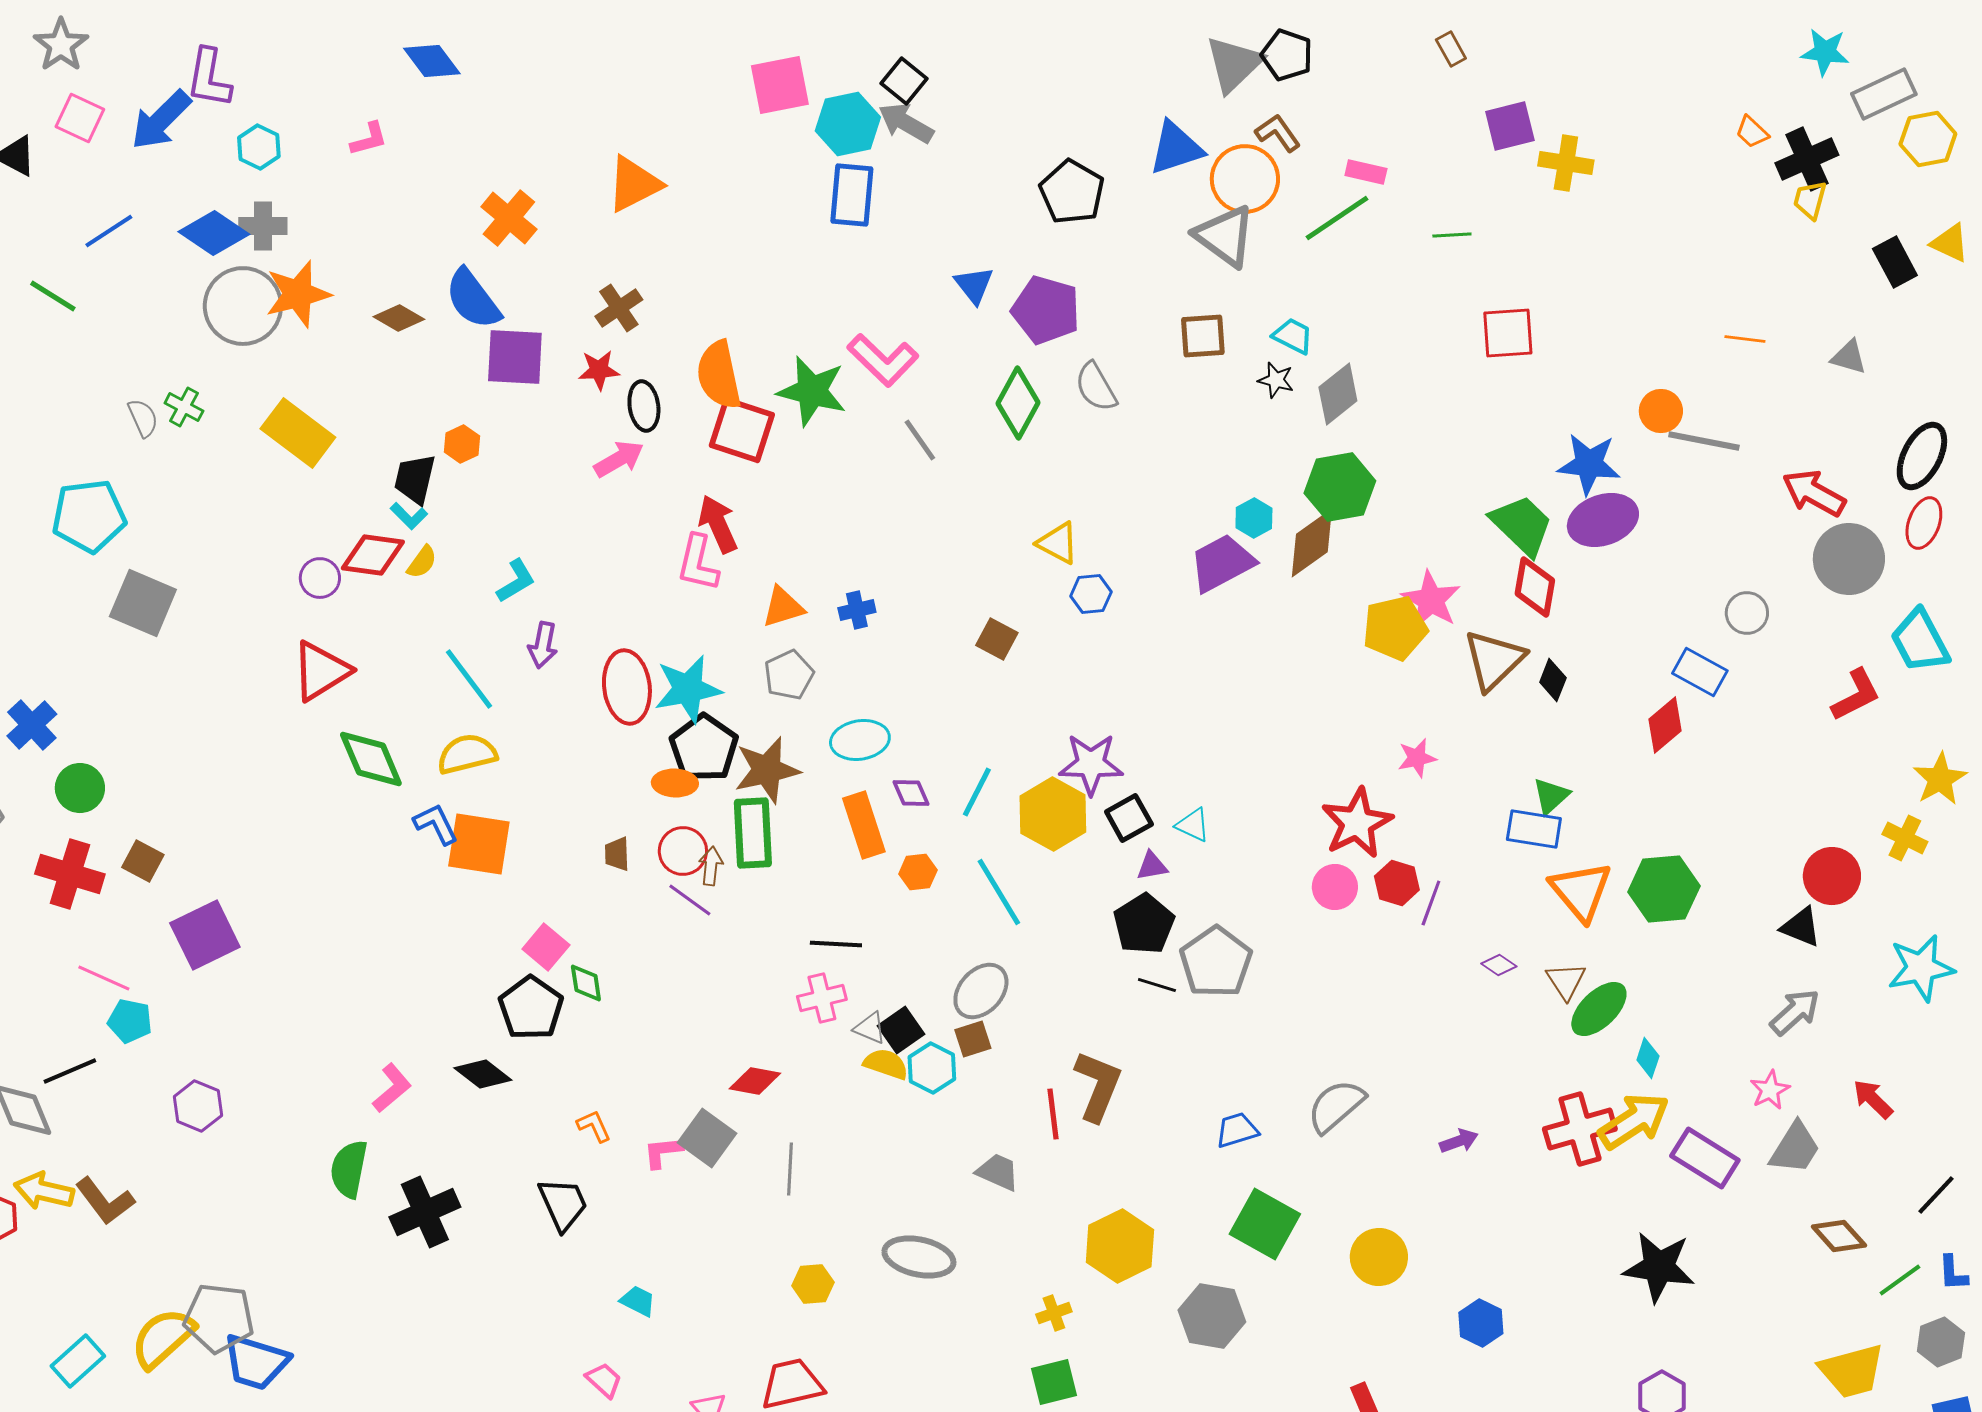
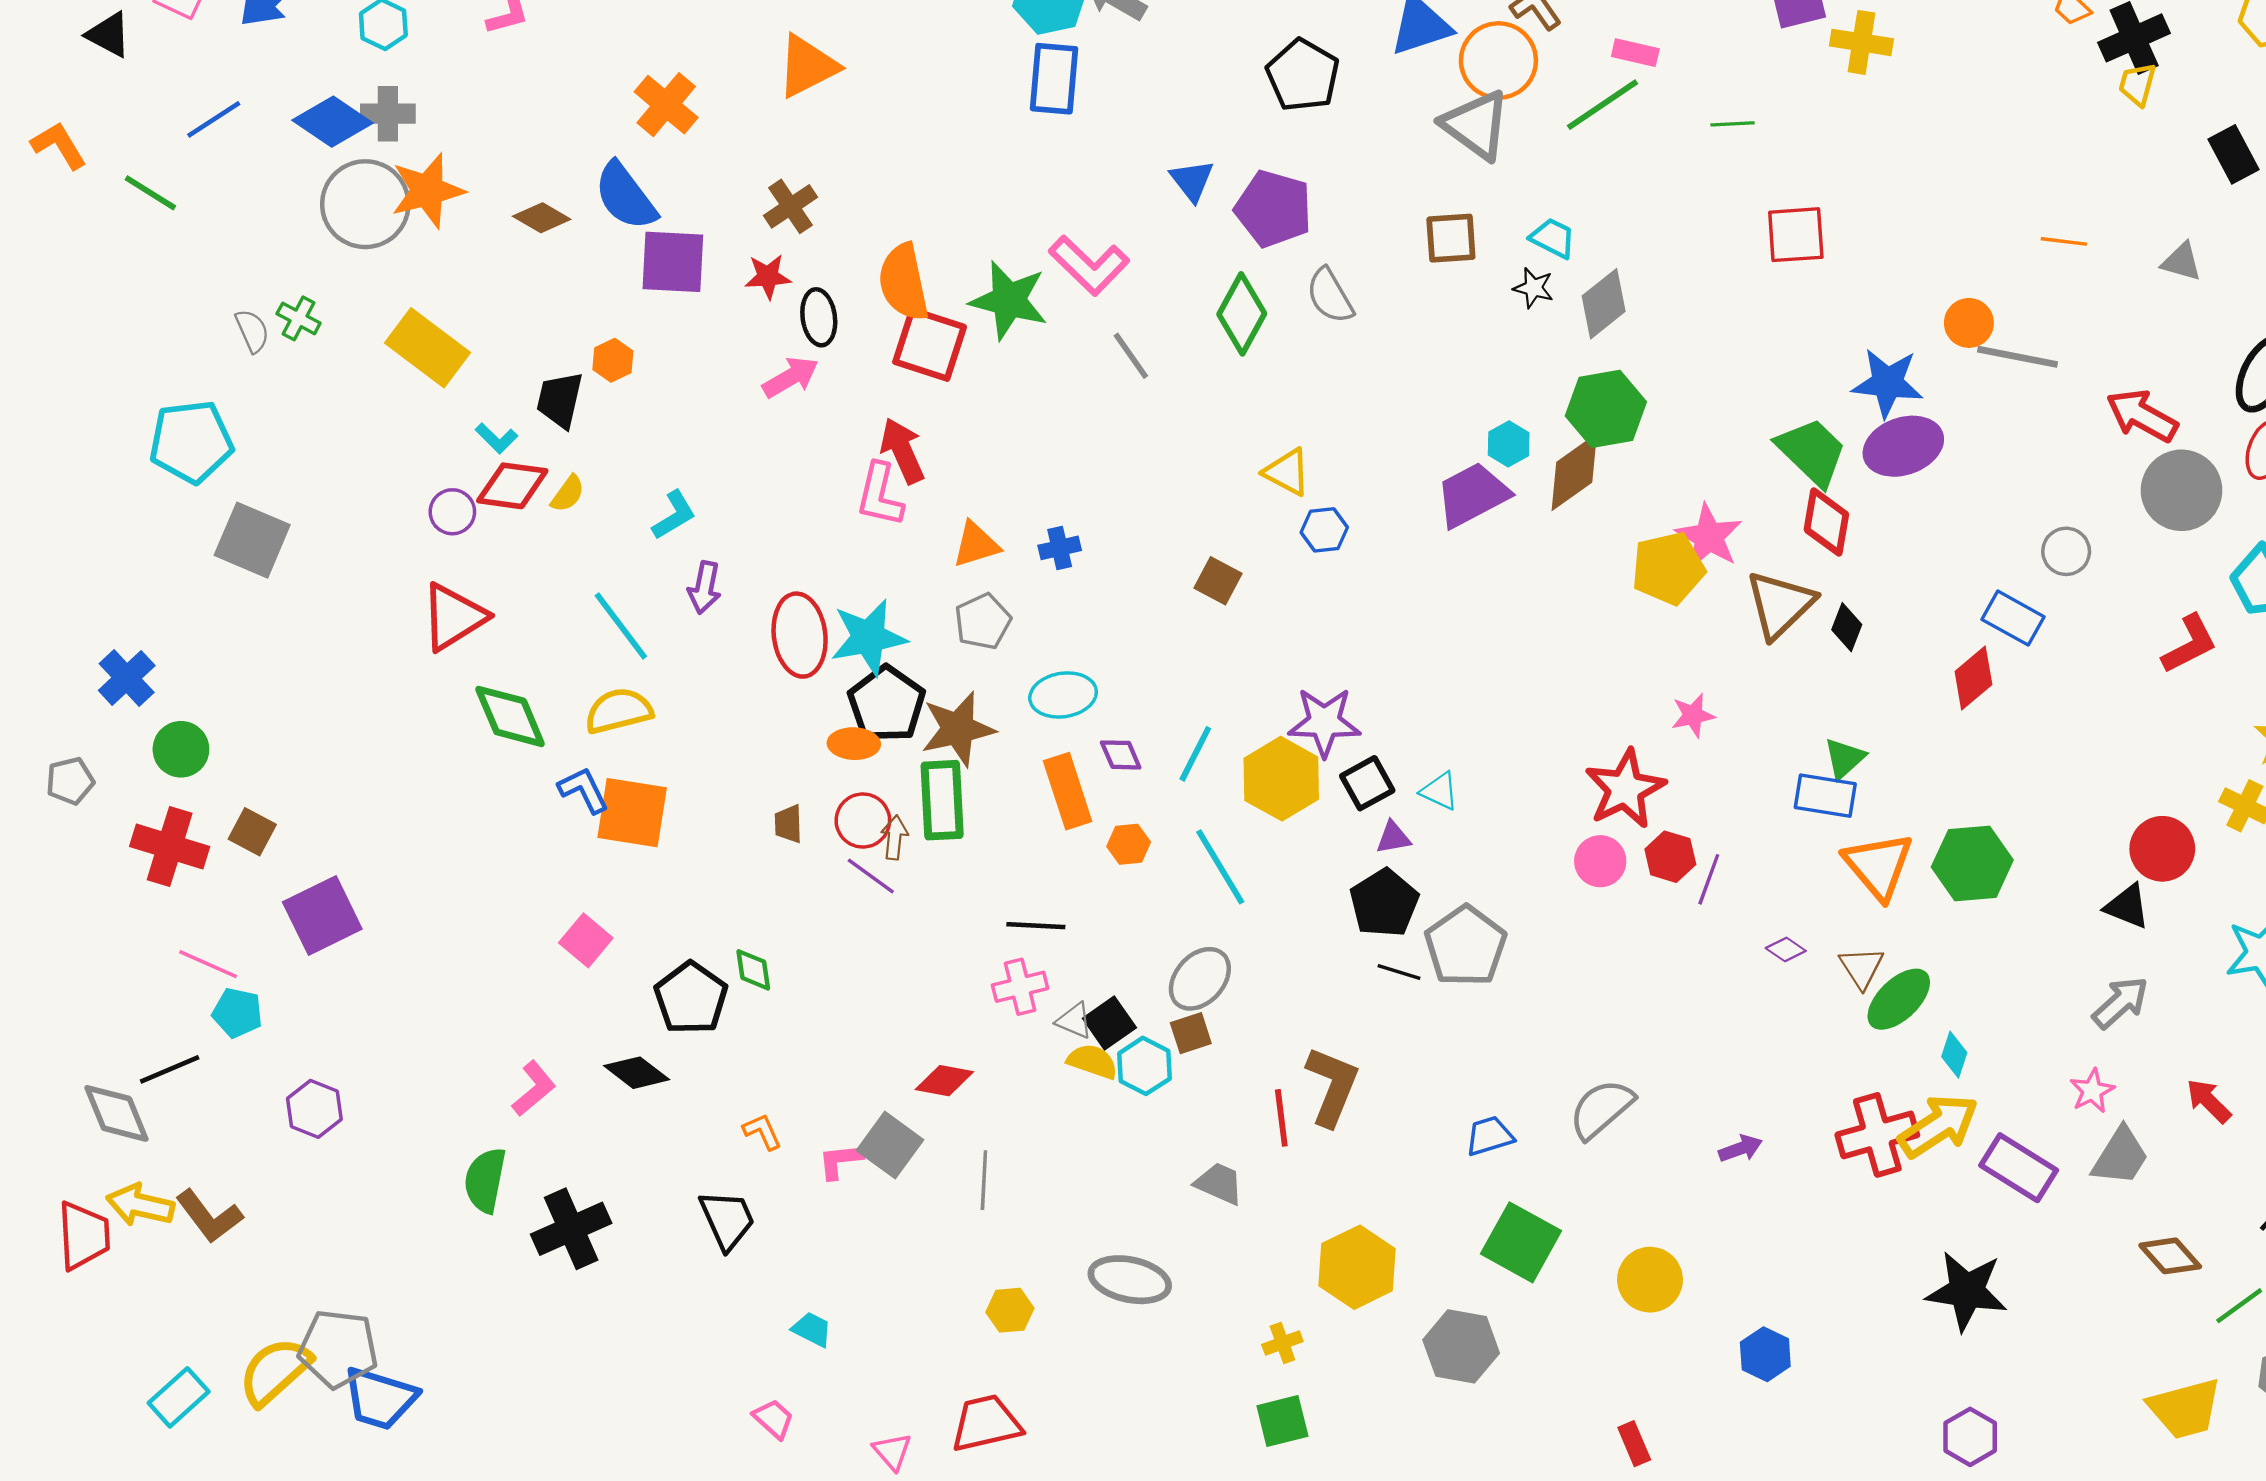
cyan L-shape: (409, 516) -> (496, 438), moved
pink square: (546, 947) -> (586, 940), moved

